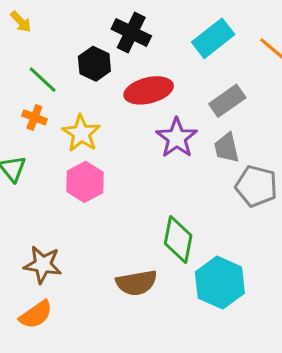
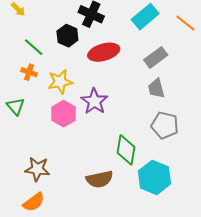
yellow star: (81, 133) -> (60, 82), turned 30
purple star: (177, 138) -> (94, 101), moved
gray pentagon: (256, 186) -> (165, 125), moved

